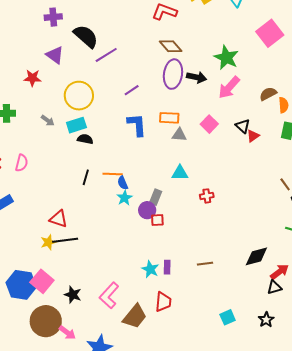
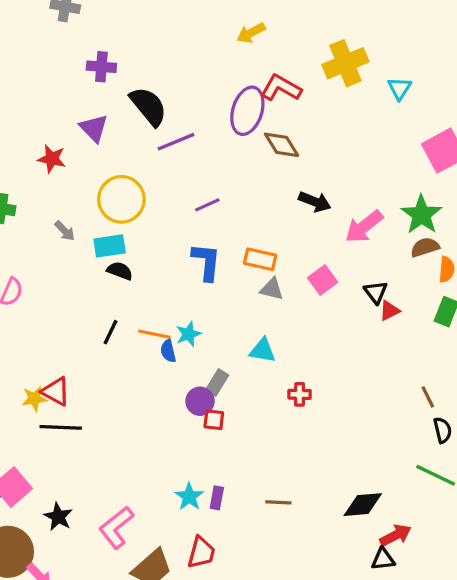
green star: (226, 58) -> (421, 215), moved
purple ellipse: (173, 74) -> (247, 111), moved
cyan star: (124, 198) -> (188, 334), moved
yellow star: (48, 242) -> (34, 399), moved

